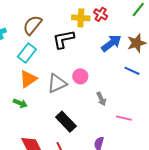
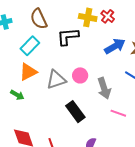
brown semicircle: (32, 25) -> (39, 19), turned -70
gray arrow: (101, 99) -> (104, 88), moved, size x1.5
pink line: (124, 118) -> (118, 113), moved
black rectangle: (66, 122) -> (75, 112), moved

